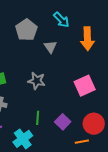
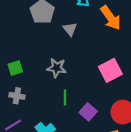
orange arrow: (87, 39) -> (111, 18), turned -30
green line: (38, 118) -> (65, 98), moved

